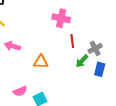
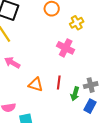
red line: (72, 41) -> (59, 82), moved
green arrow: (82, 61) -> (75, 94), turned -40

